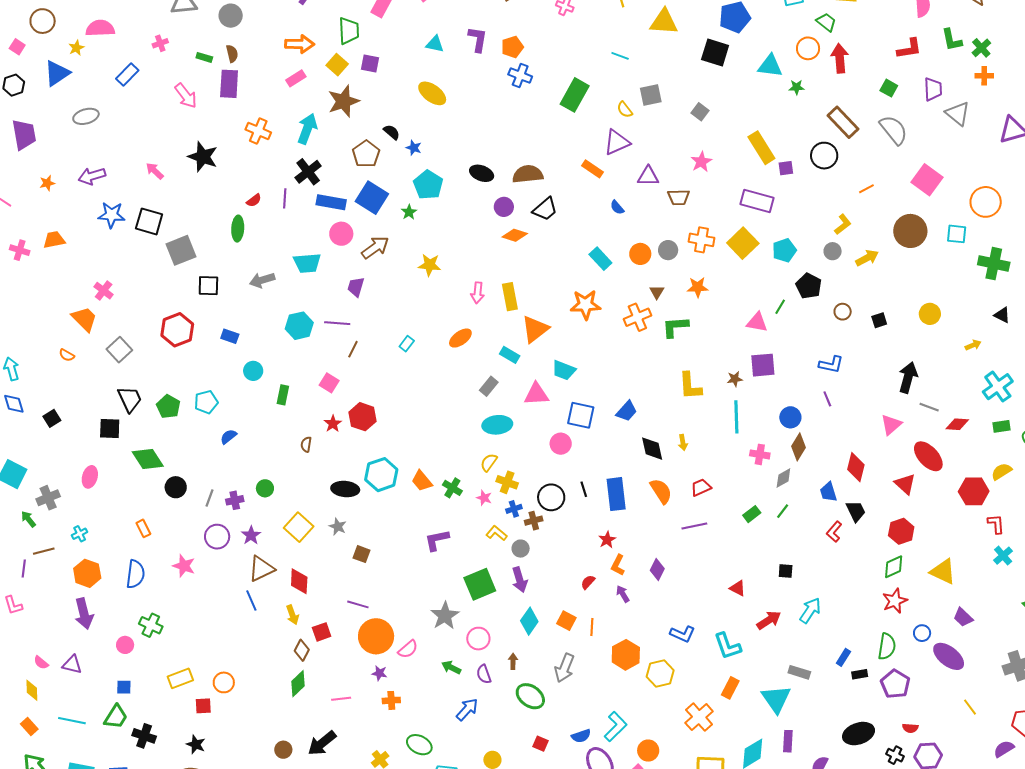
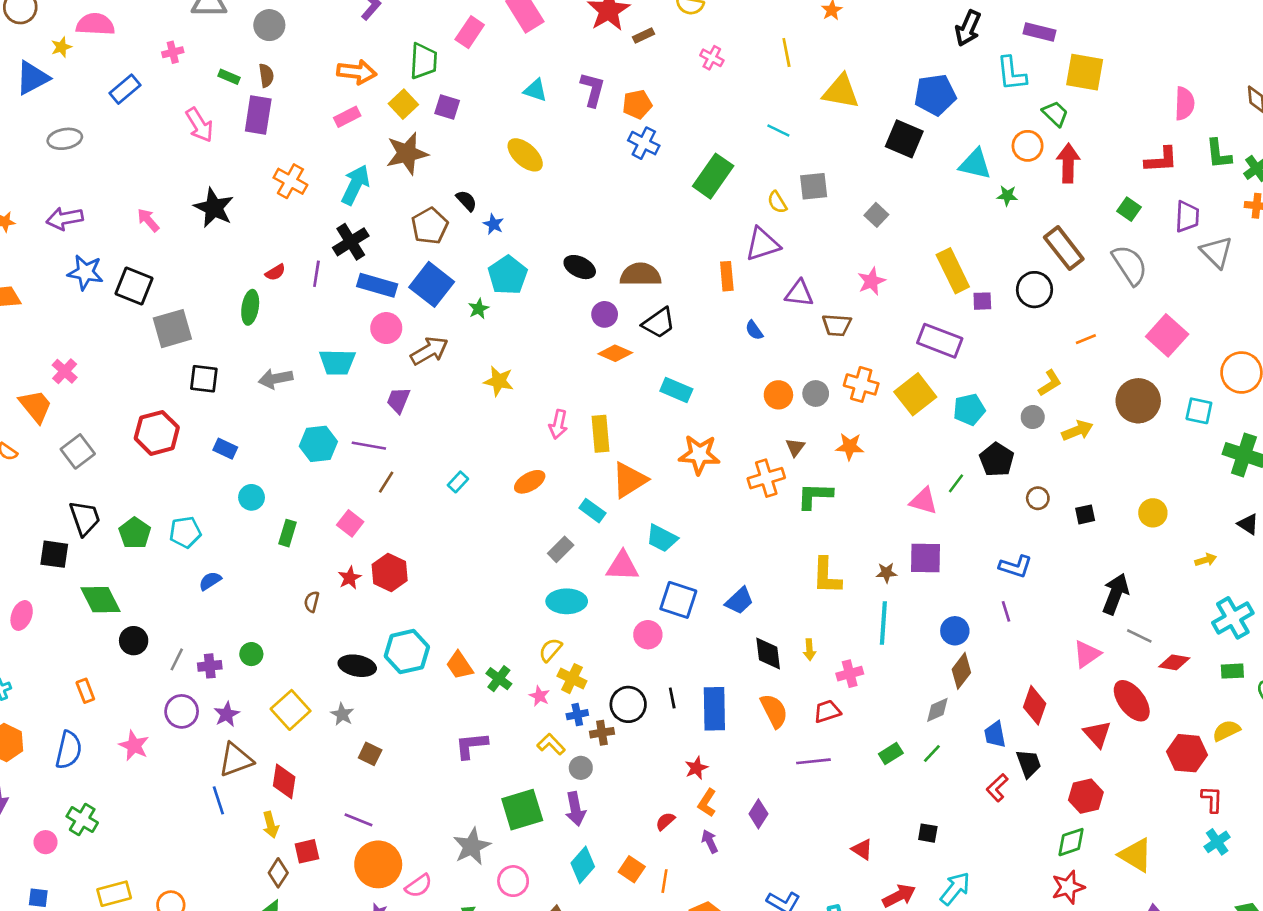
orange rectangle: (593, 169) -> (727, 276), turned 45
cyan rectangle: (600, 259) -> (676, 390), moved, turned -30
pink cross: (760, 454) -> (850, 674), moved, turned -30

